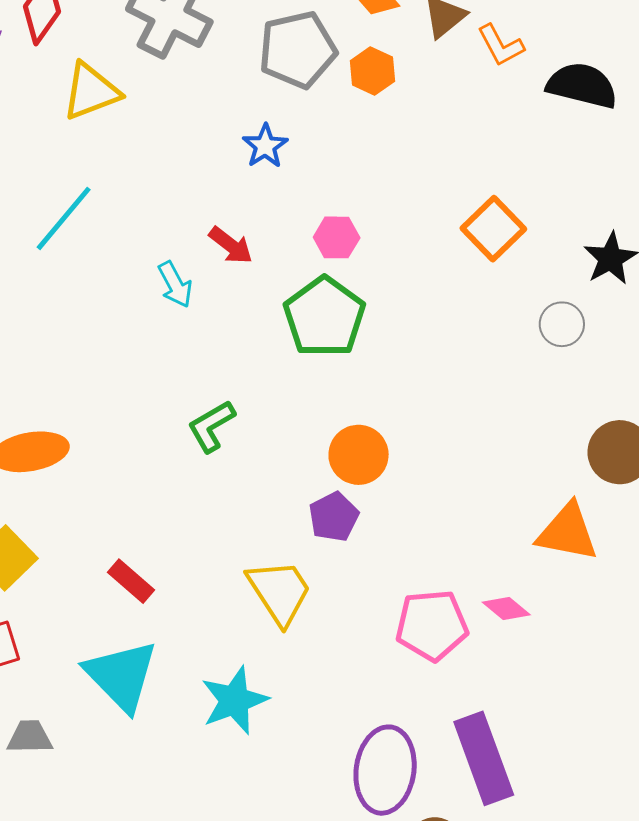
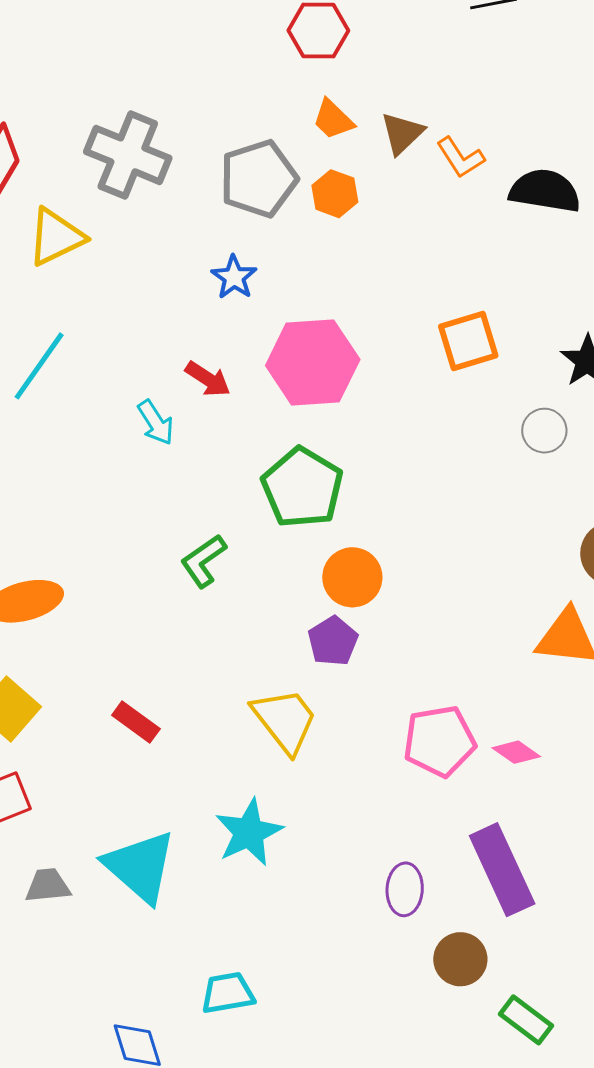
orange square: (493, 229) -> (468, 341), turned 32
pink hexagon: (337, 237) -> (313, 363), size x2.0
green pentagon: (324, 317) -> (302, 488), moved
pink diamond: (506, 608) -> (516, 752), moved
cyan triangle: (121, 676) -> (140, 867), moved
purple ellipse: (385, 770) -> (405, 889), size x0.6

